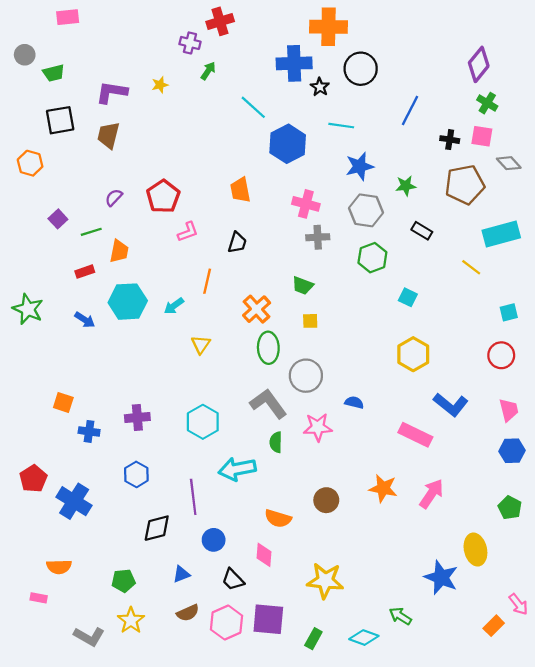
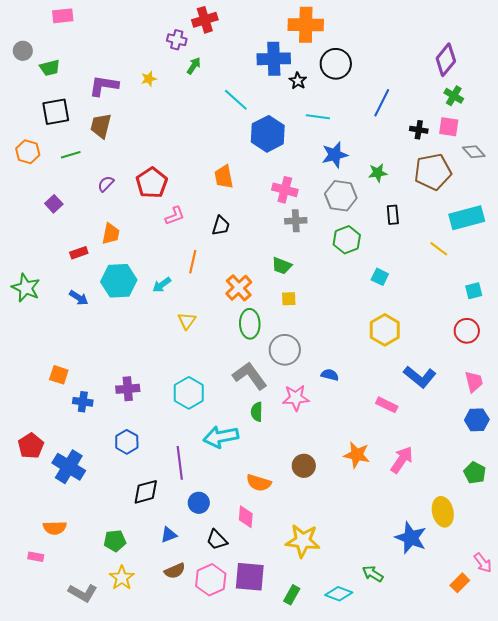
black rectangle: (422, 231) -> (393, 215), turned 54
green line: (91, 232) -> (71, 155), moved
pink rectangle: (415, 435) -> (387, 405), size x0.7

